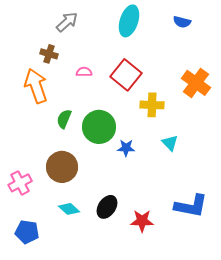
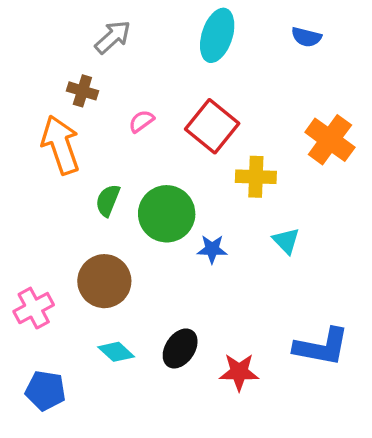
pink semicircle: (84, 72) -> (141, 121), turned -35

